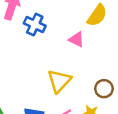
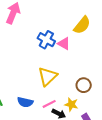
blue cross: (35, 25) -> (46, 40), moved

